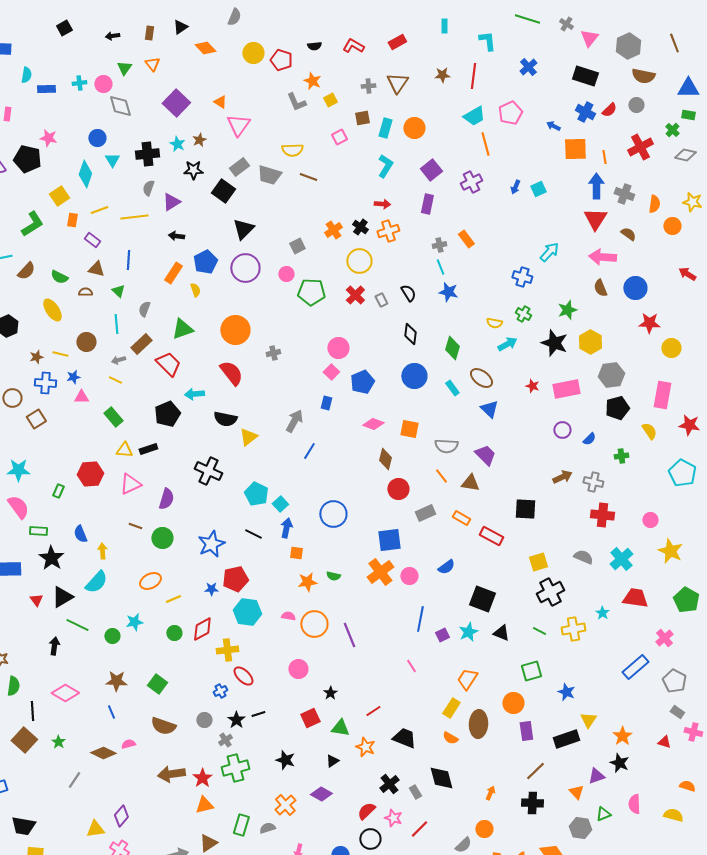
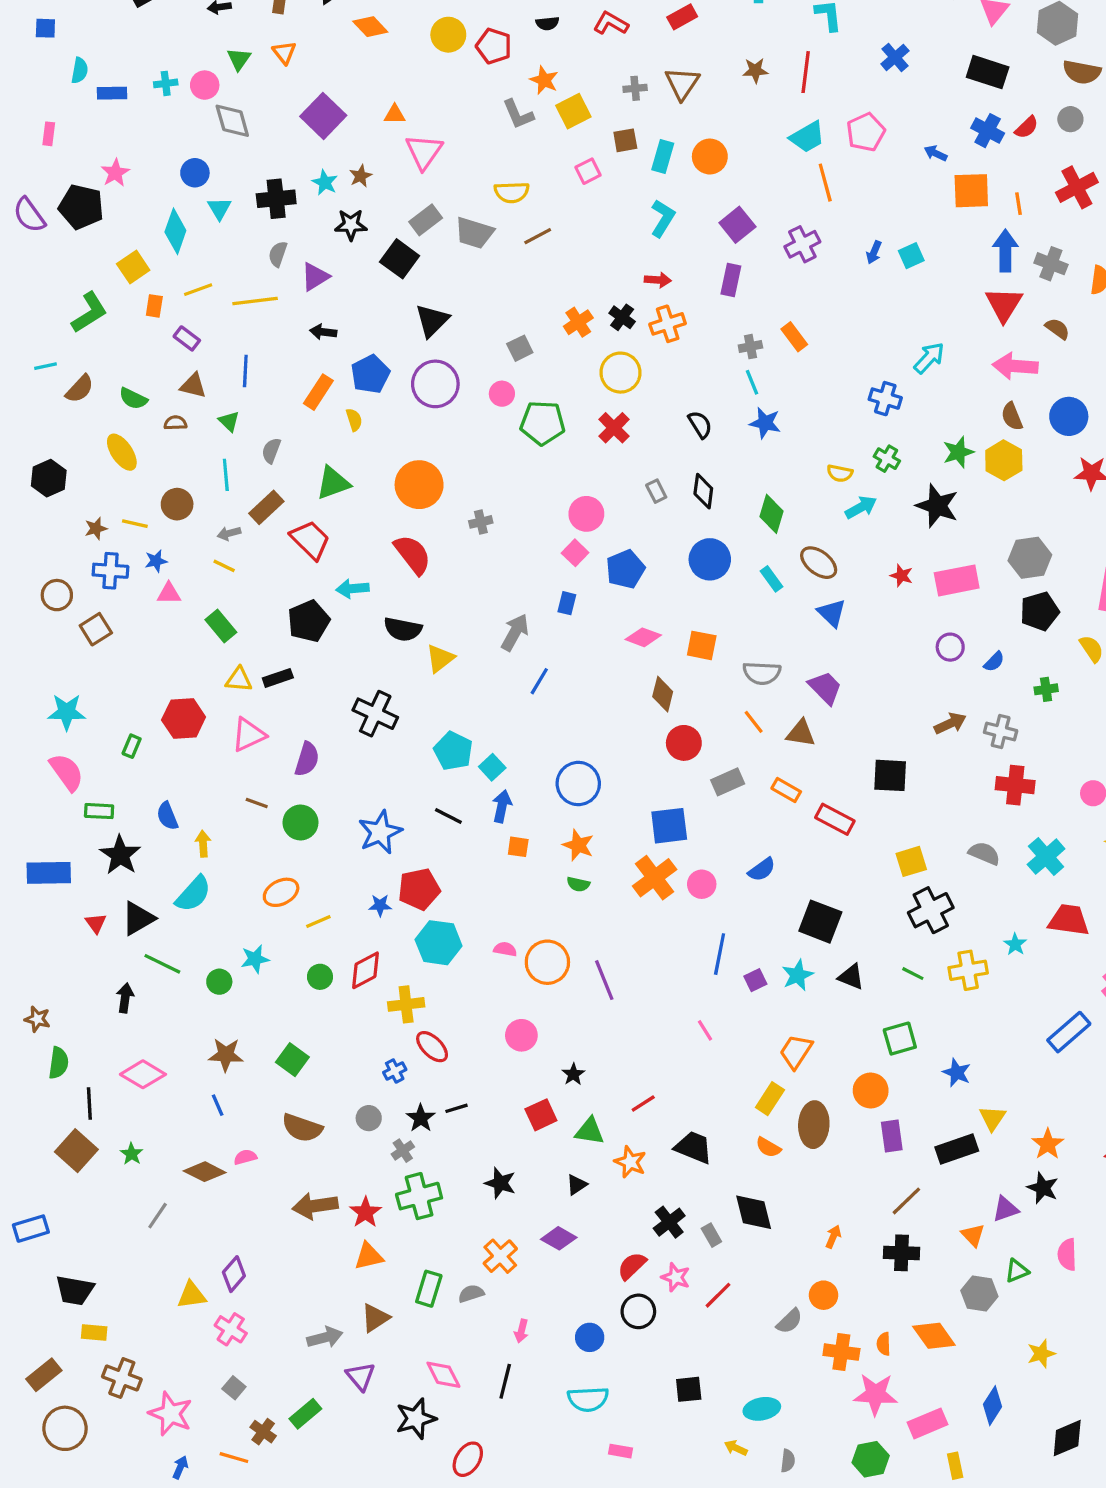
yellow square: (330, 100) -> (573, 111), size x1.5
orange triangle: (220, 102) -> (395, 114), turned -32
pink star: (48, 138) -> (115, 173), turned 30
brown line: (308, 177) -> (538, 236), turned -48
gray rectangle: (381, 300) -> (656, 491), moved
yellow hexagon: (590, 342) -> (1004, 460), moved
orange star: (307, 582) -> (578, 845), moved, turned 30

